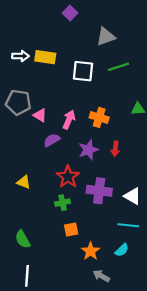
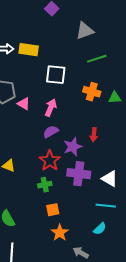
white square: (83, 71) -> (56, 75), moved
orange cross: (99, 117) -> (92, 92), moved
purple semicircle: (52, 140) -> (51, 132), moved
purple star: (88, 150) -> (73, 147), moved
orange star: (91, 251) -> (60, 233), moved

